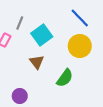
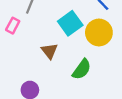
cyan square: (42, 35) -> (70, 23), moved

